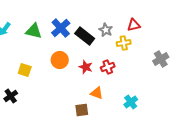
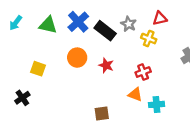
yellow cross: (124, 43) -> (149, 39), turned 32
red cross: (108, 67) -> (143, 72), moved
orange triangle: (97, 93) -> (135, 94), moved
cyan cross: (131, 102) -> (156, 104), turned 32

